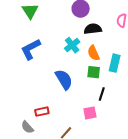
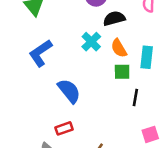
blue semicircle: (64, 79) -> (69, 91), moved
pink square: (90, 113) -> (150, 134), moved

